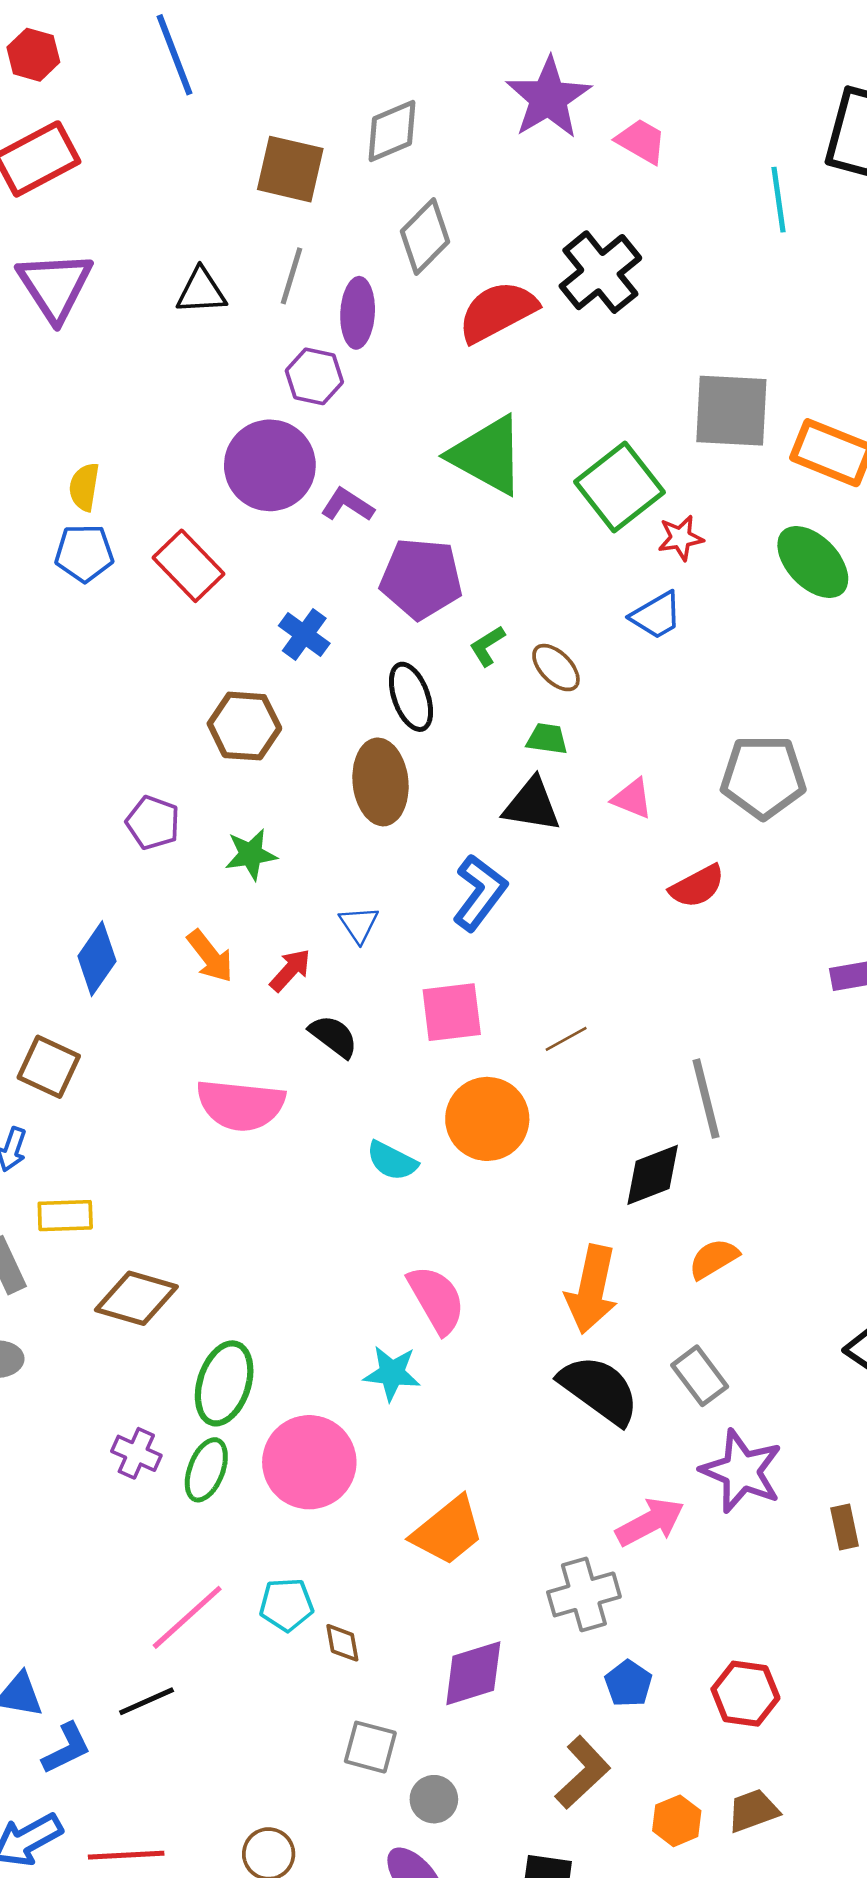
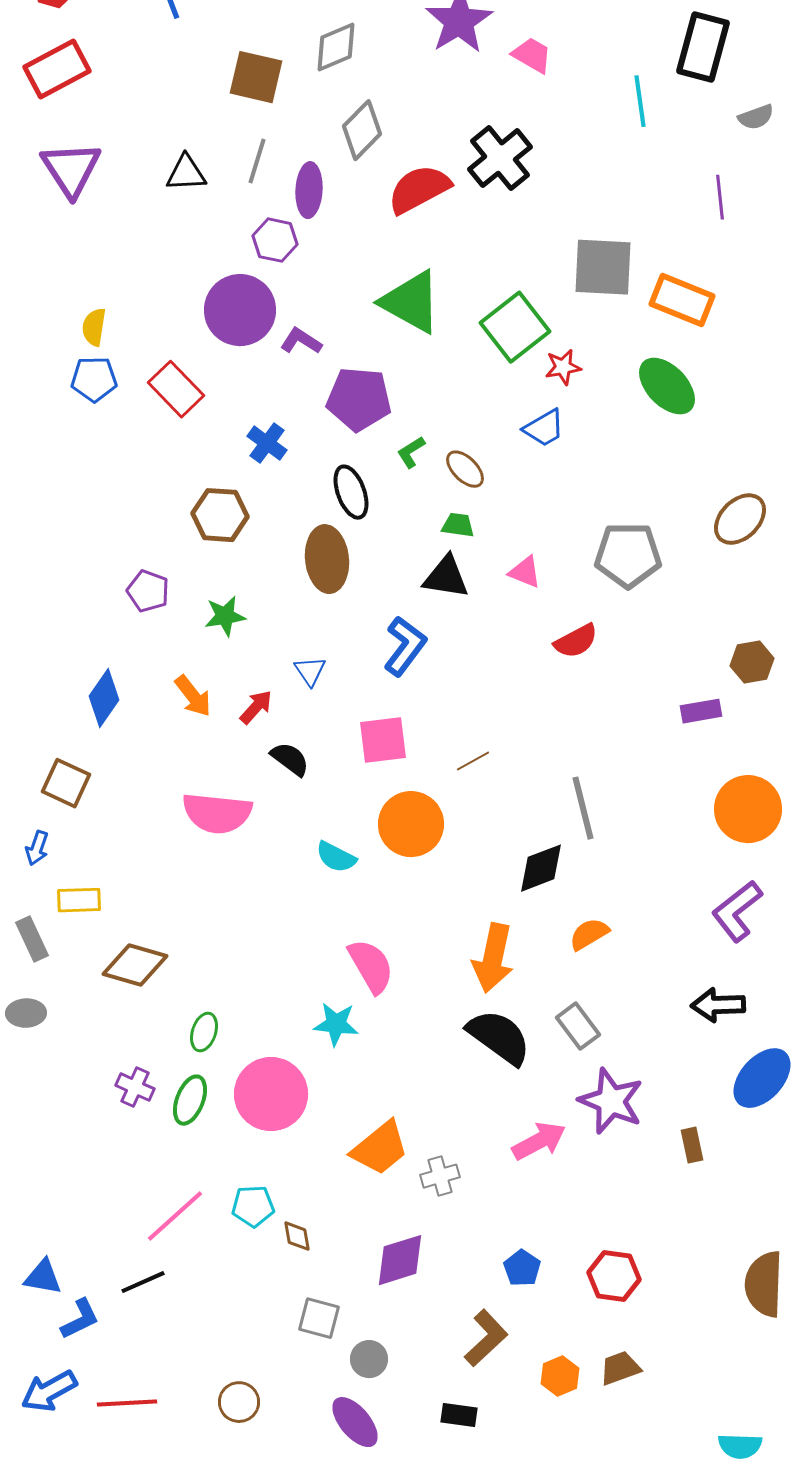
green ellipse: (224, 1383) -> (204, 1032), size x0.6
gray cross: (584, 1594) -> (440, 1176), moved, size x0.7

